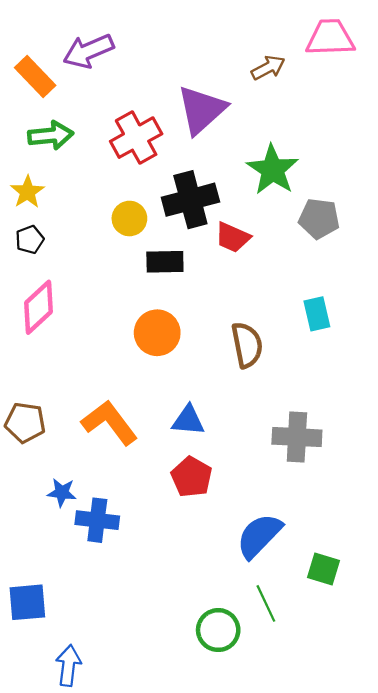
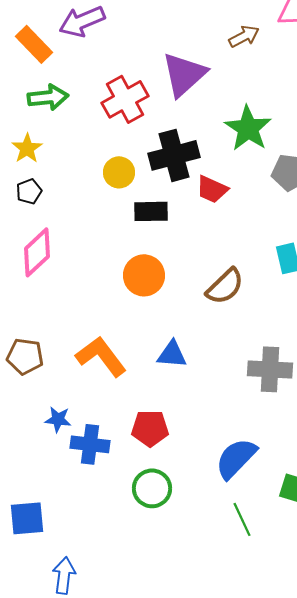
brown semicircle: (247, 345) -> (225, 286), turned 57
red pentagon: (192, 477) -> (150, 428), moved, turned -30
green circle: (218, 630) -> (152, 488), moved

